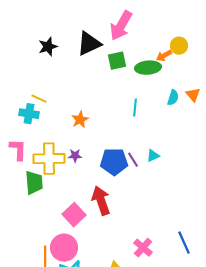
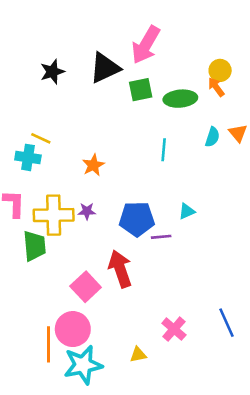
orange arrow: (164, 56) -> (216, 87), moved, turned 84
purple line: (133, 160) -> (161, 237), moved, turned -63

